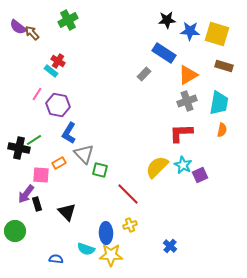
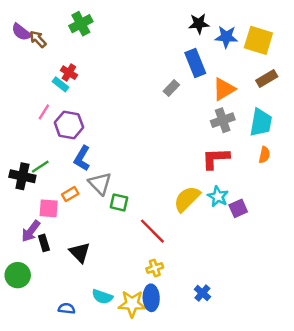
blue rectangle: (164, 53) -> (195, 63), turned 35
brown rectangle: (224, 66) -> (267, 78), turned -48
blue ellipse: (106, 233) -> (151, 298), moved

